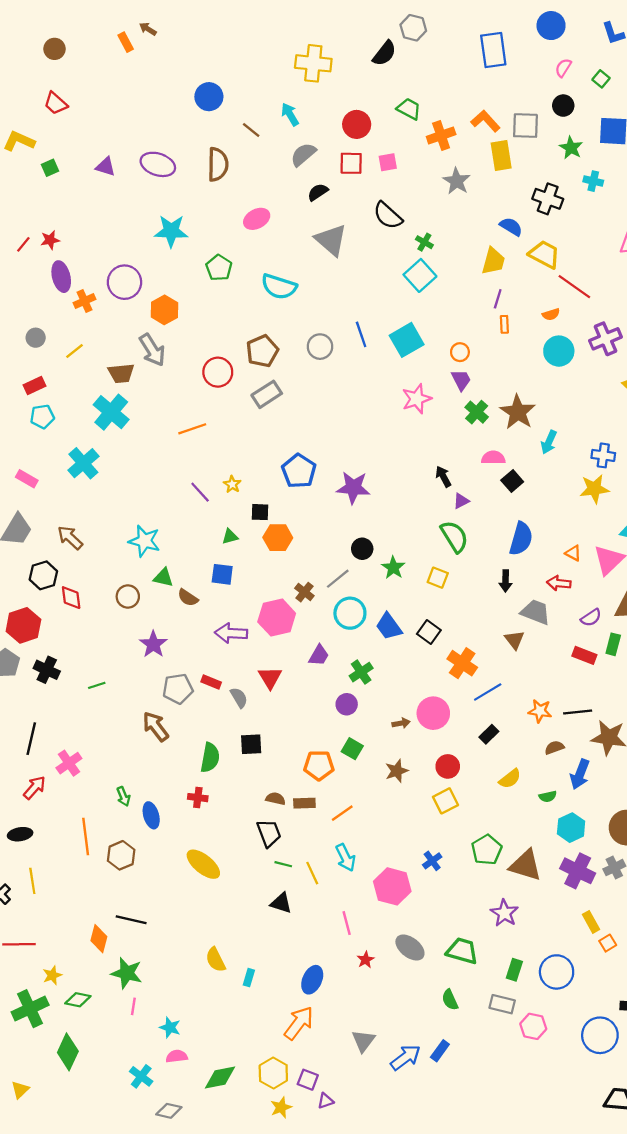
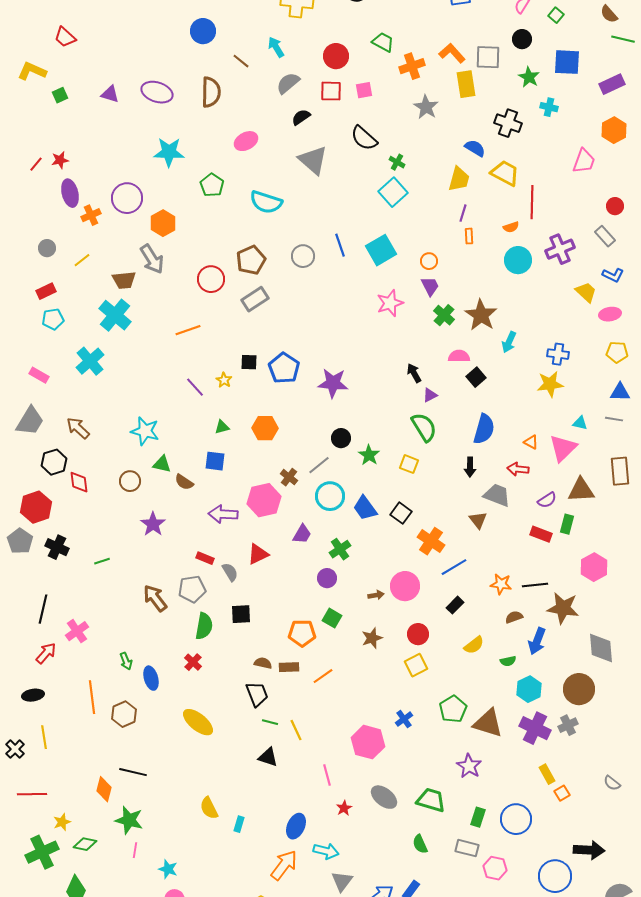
red line: (574, 287) -> (532, 202), turned 56
black square: (260, 512) -> (249, 362), moved
red triangle: (270, 678) -> (258, 554), turned 35
gray pentagon: (178, 689) -> (192, 589), moved
red cross: (198, 798) -> (193, 662), turned 36
cyan arrow: (346, 858) -> (326, 851), moved, turned -50

